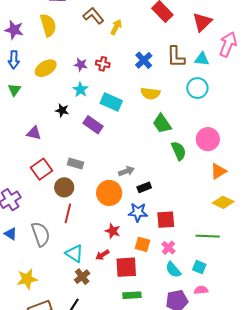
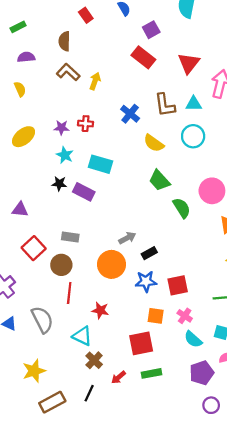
yellow semicircle: (48, 25) -> (20, 89), size x0.6
yellow semicircle: (150, 93) -> (154, 143), moved, turned 36
black star: (62, 110) -> (59, 184), moved
red star: (113, 231) -> (100, 310), moved
red arrow: (102, 255) -> (118, 377), moved

